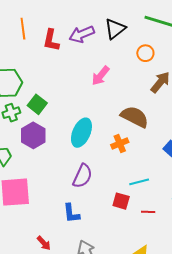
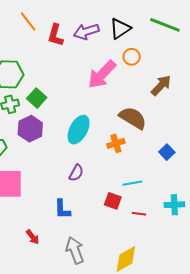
orange line: (23, 29) -> (28, 21), turned -35
orange circle: (145, 53) -> (132, 57), moved
pink arrow: (101, 76) -> (102, 74), size x1.5
purple semicircle: (82, 176) -> (76, 173), size x0.7

